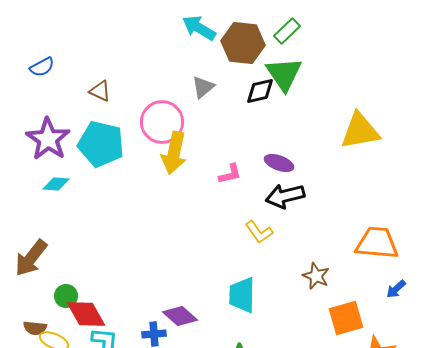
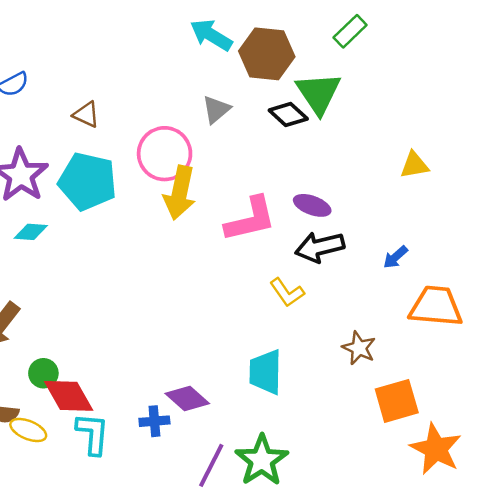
green rectangle: (287, 31) -> (350, 31), moved
black diamond: (260, 91) -> (288, 115), turned 56
yellow triangle: (360, 131) -> (414, 165), size x0.6
pink L-shape: (230, 174) -> (250, 219), size x1.8
blue arrow: (396, 289) -> (395, 257), moved

